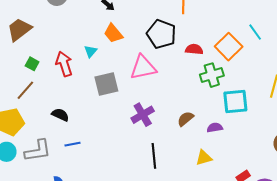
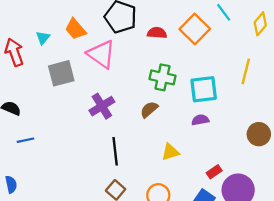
orange trapezoid: (113, 33) -> (76, 29), moved
pink triangle: (143, 67) -> (101, 54), turned 48
green cross: (212, 75) -> (163, 77), moved, turned 30
purple semicircle: (215, 128) -> (200, 120), moved

